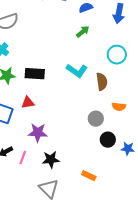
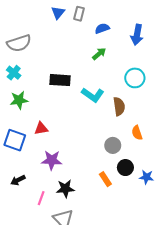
black rectangle: (35, 74) -> (60, 80), moved
orange semicircle: (119, 107) -> (137, 133), turned 64
pink line: (23, 158) -> (41, 198), moved
orange rectangle: (89, 176) -> (105, 179), moved, turned 32

